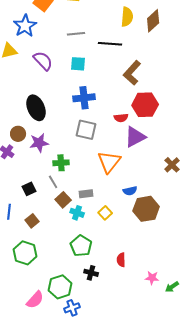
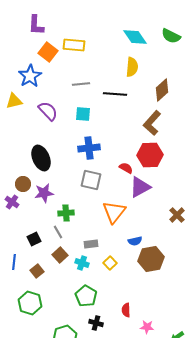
brown diamond: (153, 21) -> (162, 90), moved
brown L-shape: (132, 73) -> (152, 123), moved
red semicircle: (121, 118) -> (126, 168), turned -144
brown square: (63, 200) -> (60, 255), moved
pink star: (152, 278) -> (147, 327), moved

